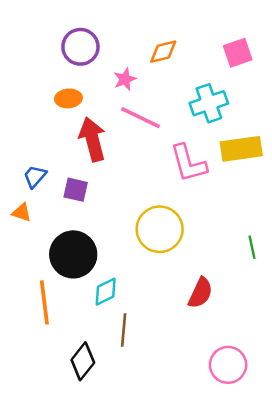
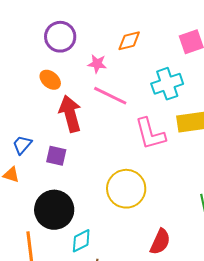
pink star: (125, 79) -> (97, 64), turned 30
orange ellipse: (68, 98) -> (50, 80), turned 45

